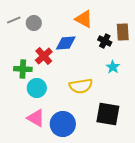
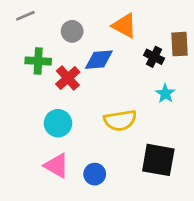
gray line: (14, 20) -> (25, 16), moved
gray circle: (34, 23) -> (72, 31), moved
green cross: (23, 69) -> (38, 61), moved
blue circle: (63, 124) -> (95, 174), size x0.6

